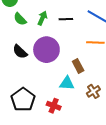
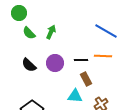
black line: (66, 19) -> (81, 60), moved
purple circle: (46, 50) -> (55, 63), size x0.7

